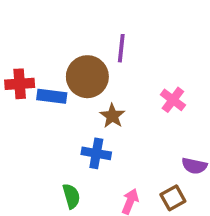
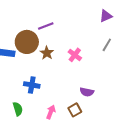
purple line: (121, 48) -> (46, 26), turned 63
brown star: (112, 116) -> (47, 53), moved

